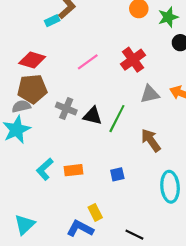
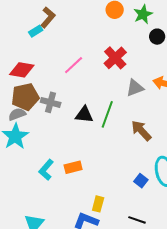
gray cross: (66, 109) -> (51, 102), moved
blue square: (117, 174) -> (141, 181), moved, turned -32
yellow rectangle: (95, 212) -> (98, 204), turned 49

